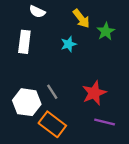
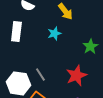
green star: (106, 31) -> (90, 46), moved

